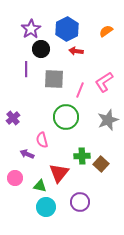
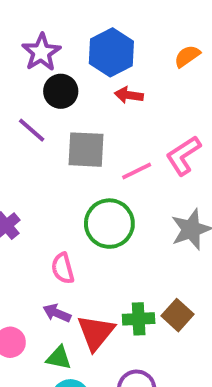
purple line: (26, 69) -> (32, 130), turned -49
pink line: (80, 90) -> (137, 171), turned 42
purple arrow: (27, 154) -> (57, 313), moved
green cross: (82, 156) -> (139, 319), moved

